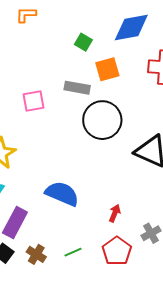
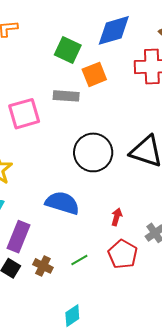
green square: (83, 42) -> (68, 50), size x1.5
pink square: (33, 101) -> (24, 114), size x1.4
black circle: (102, 120) -> (93, 152), moved

